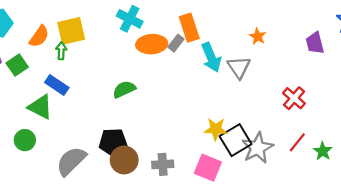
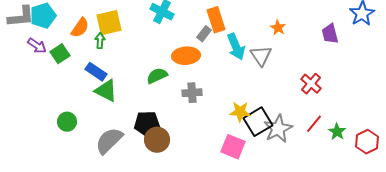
orange ellipse: (152, 44) -> (186, 56), moved
green triangle: (40, 107) -> (106, 91), moved
gray cross: (163, 164) -> (192, 93), moved

